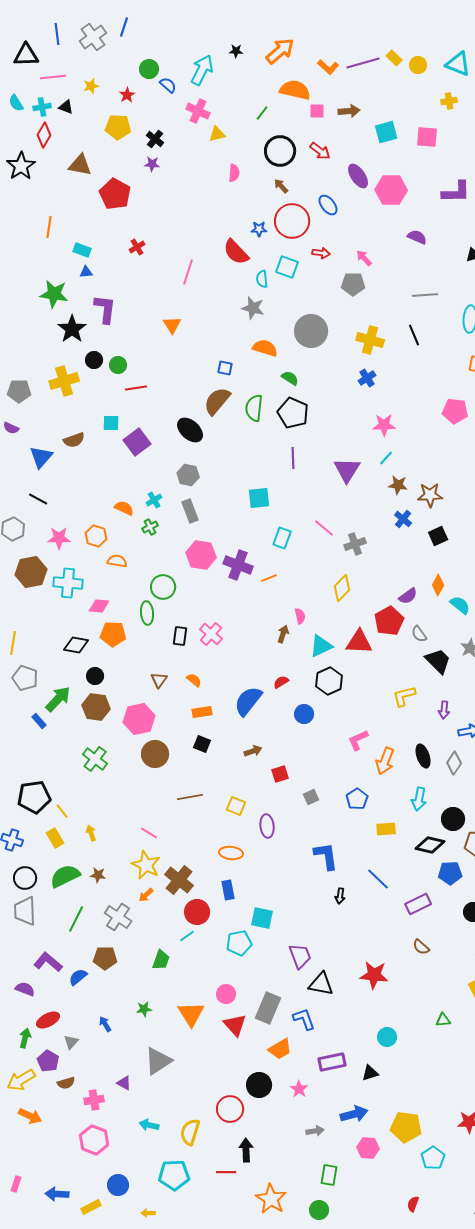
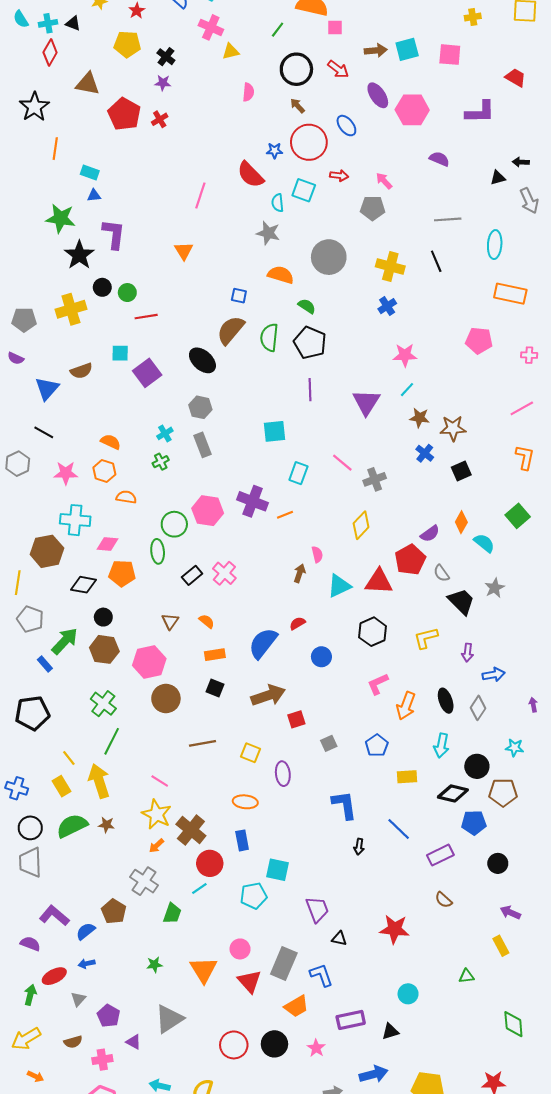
brown arrow: (349, 111) -> (376, 50), moved
black star: (21, 166) -> (34, 107), moved
red cross: (137, 247) -> (160, 119), moved
orange semicircle: (124, 508) -> (111, 442), moved
pink hexagon: (201, 555) -> (208, 511), moved
brown hexagon: (31, 572) -> (47, 551), moved
black rectangle: (180, 636) -> (192, 575), turned 42
black hexagon: (329, 681) -> (373, 632), moved
brown arrow: (253, 751) -> (268, 695), size x1.8
black pentagon: (34, 797) -> (32, 713), moved
yellow arrow: (91, 833) -> (99, 781), size x2.0
gray cross: (118, 917) -> (144, 881), moved
green line: (76, 919) -> (112, 741), moved
brown pentagon: (105, 958) -> (114, 911), turned 30
black triangle: (321, 984) -> (339, 939), size x0.6
blue arrow: (105, 1024) -> (87, 964), moved, turned -70
purple pentagon: (48, 1061) -> (109, 1016), moved
red circle: (230, 1109) -> (234, 1045), moved
orange arrow: (30, 1116) -> (35, 1076), size x0.7

